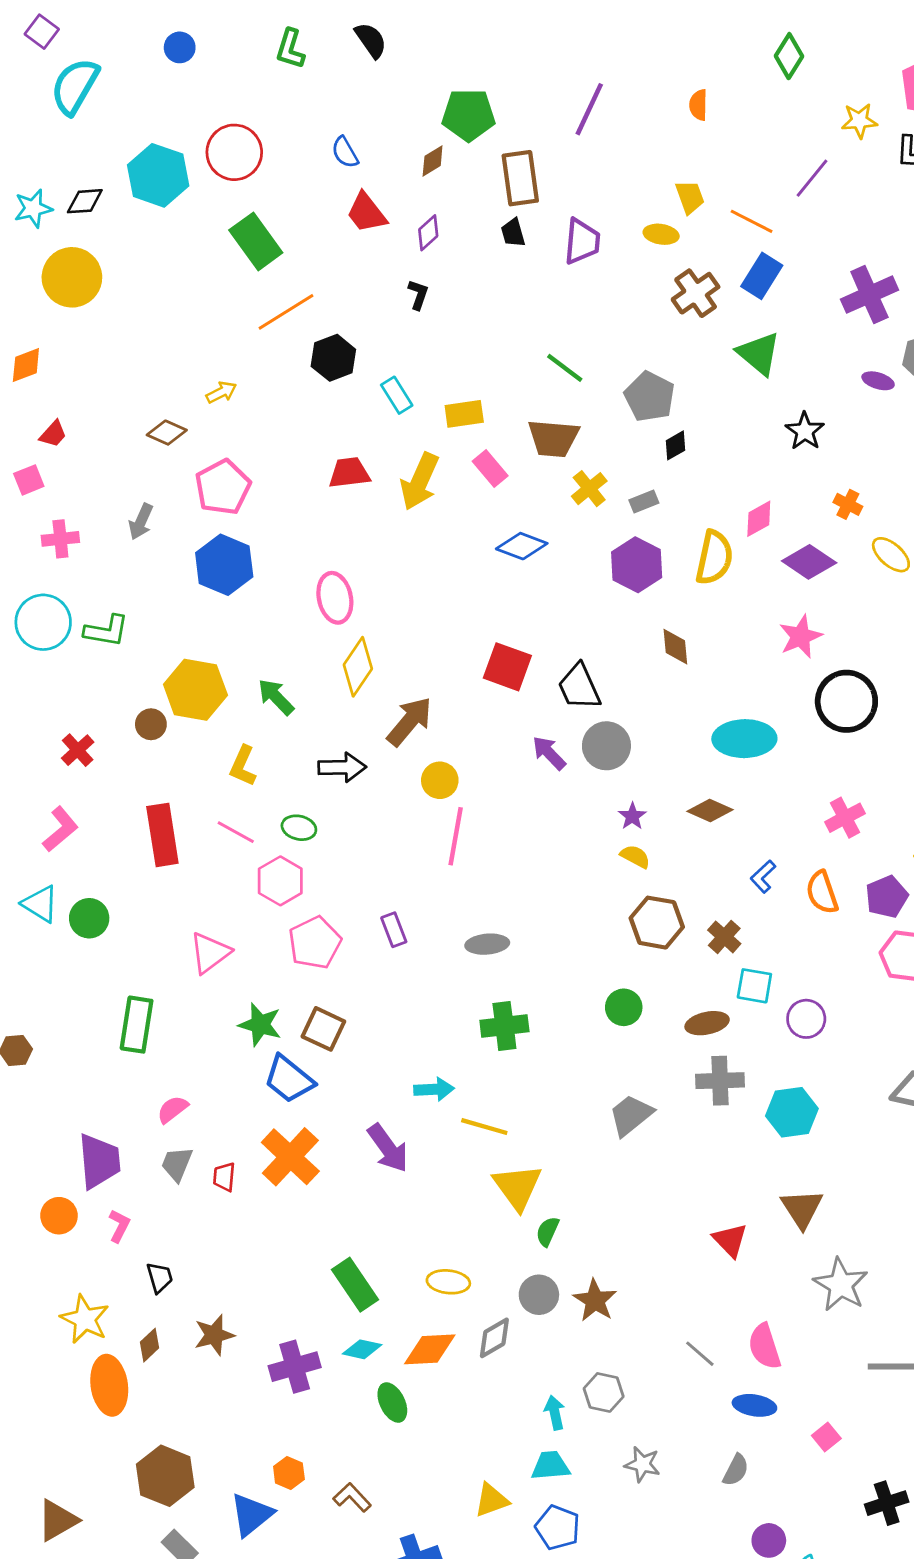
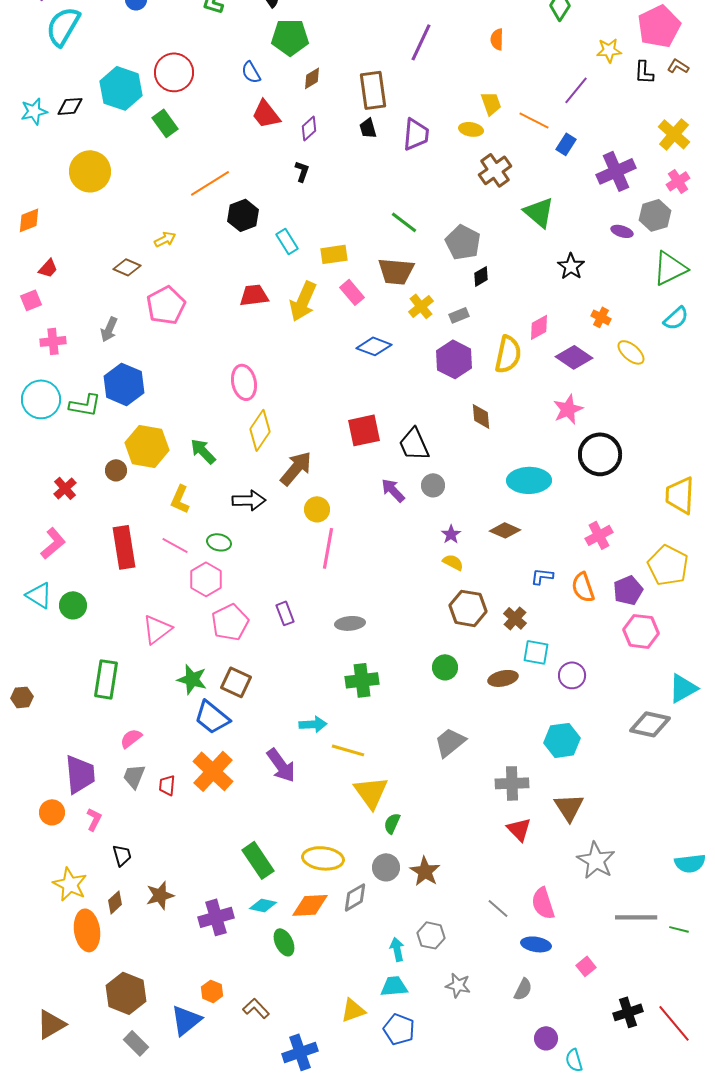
green pentagon: (469, 115) -> (290, 37), moved
green rectangle: (256, 241) -> (165, 123), moved, size x0.7
blue rectangle: (762, 276) -> (566, 144), moved, size x0.7
yellow circle: (72, 277) -> (90, 171), moved
blue hexagon: (224, 565) -> (124, 384), moved
red square: (507, 667) -> (364, 430), turned -32
gray circle: (606, 746) -> (433, 485), size x0.7
blue L-shape: (763, 877) -> (542, 576), turned 50
gray cross: (720, 1081) -> (512, 783), moved
yellow ellipse: (448, 1282) -> (323, 858), size x1.4

